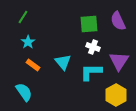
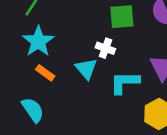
cyan star: (28, 42) -> (38, 41), size x1.6
white cross: (93, 47) -> (105, 48), moved

